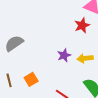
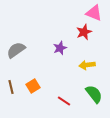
purple star: (64, 55) -> (60, 48), moved

